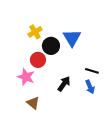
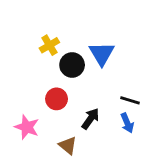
red circle: (38, 60) -> (57, 99), moved
pink star: (26, 77) -> (27, 127), moved
brown triangle: (33, 103) -> (68, 146), moved

